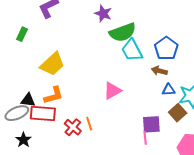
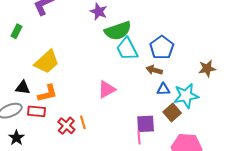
black triangle: (28, 100) -> (23, 88), moved
red rectangle: (43, 113) -> (36, 111), size x0.7

